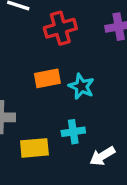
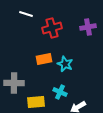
cyan cross: (73, 132) -> (60, 92), turned 32

